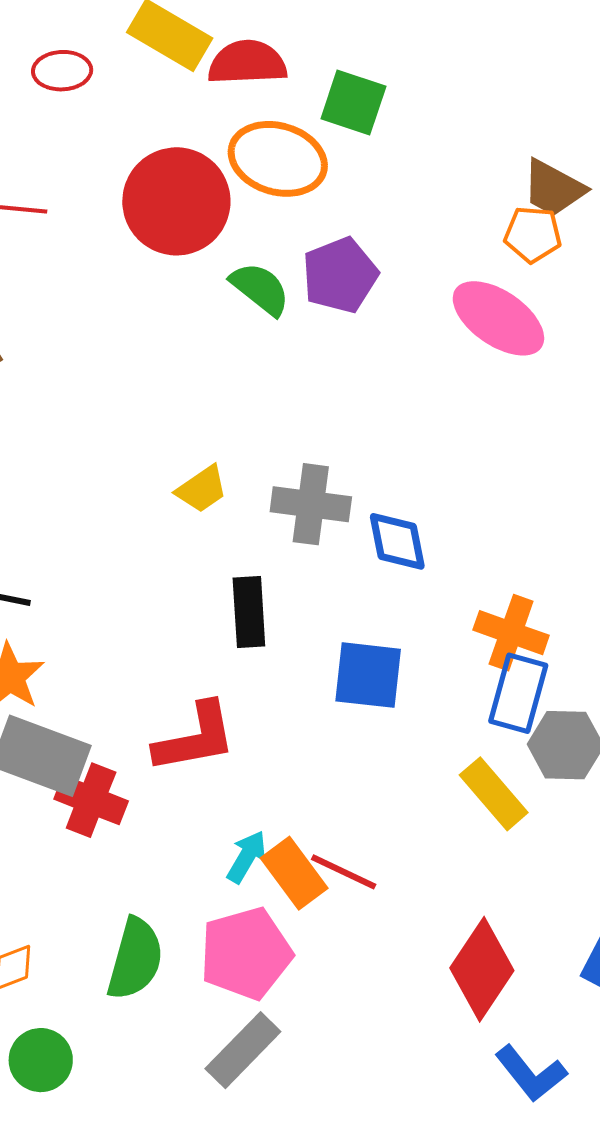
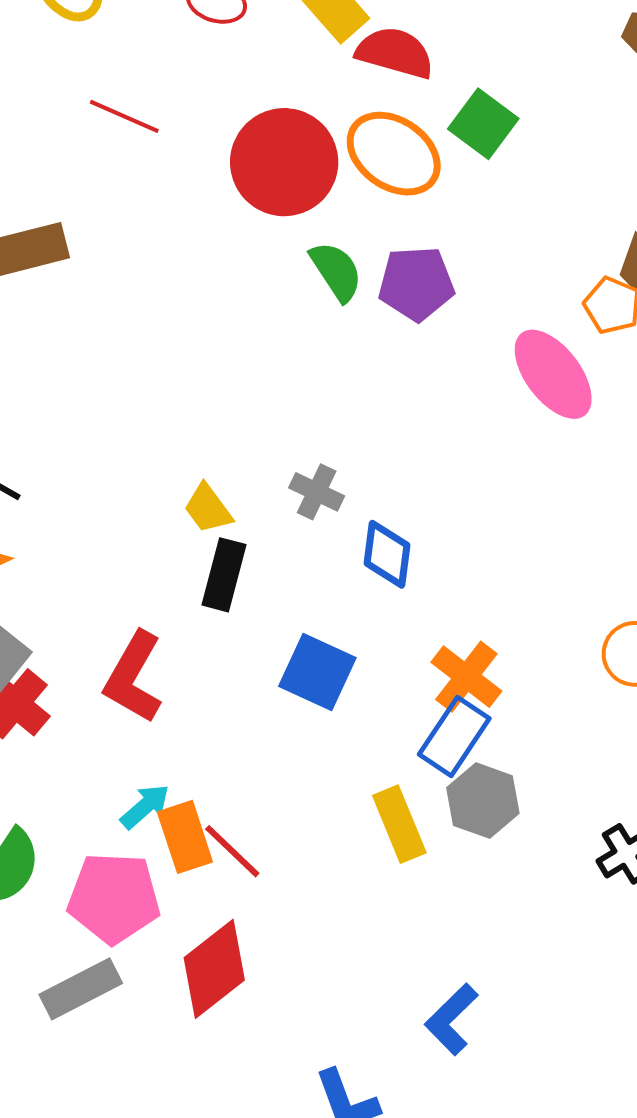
yellow trapezoid: (202, 489) -> (208, 509), moved, turned 70
gray cross: (311, 504) -> (317, 492), size x0.7
red L-shape: (195, 738) -> (133, 677), turned 112
red diamond: (482, 969) -> (214, 969), moved

